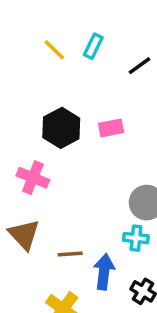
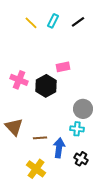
black line: (139, 66) -> (78, 22), moved
black hexagon: (61, 128) -> (46, 86), moved
pink cross: (33, 178) -> (19, 80), moved

